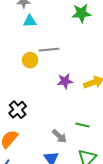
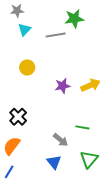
cyan triangle: (30, 21) -> (24, 30), turned -40
gray line: (49, 50) -> (56, 35), moved

